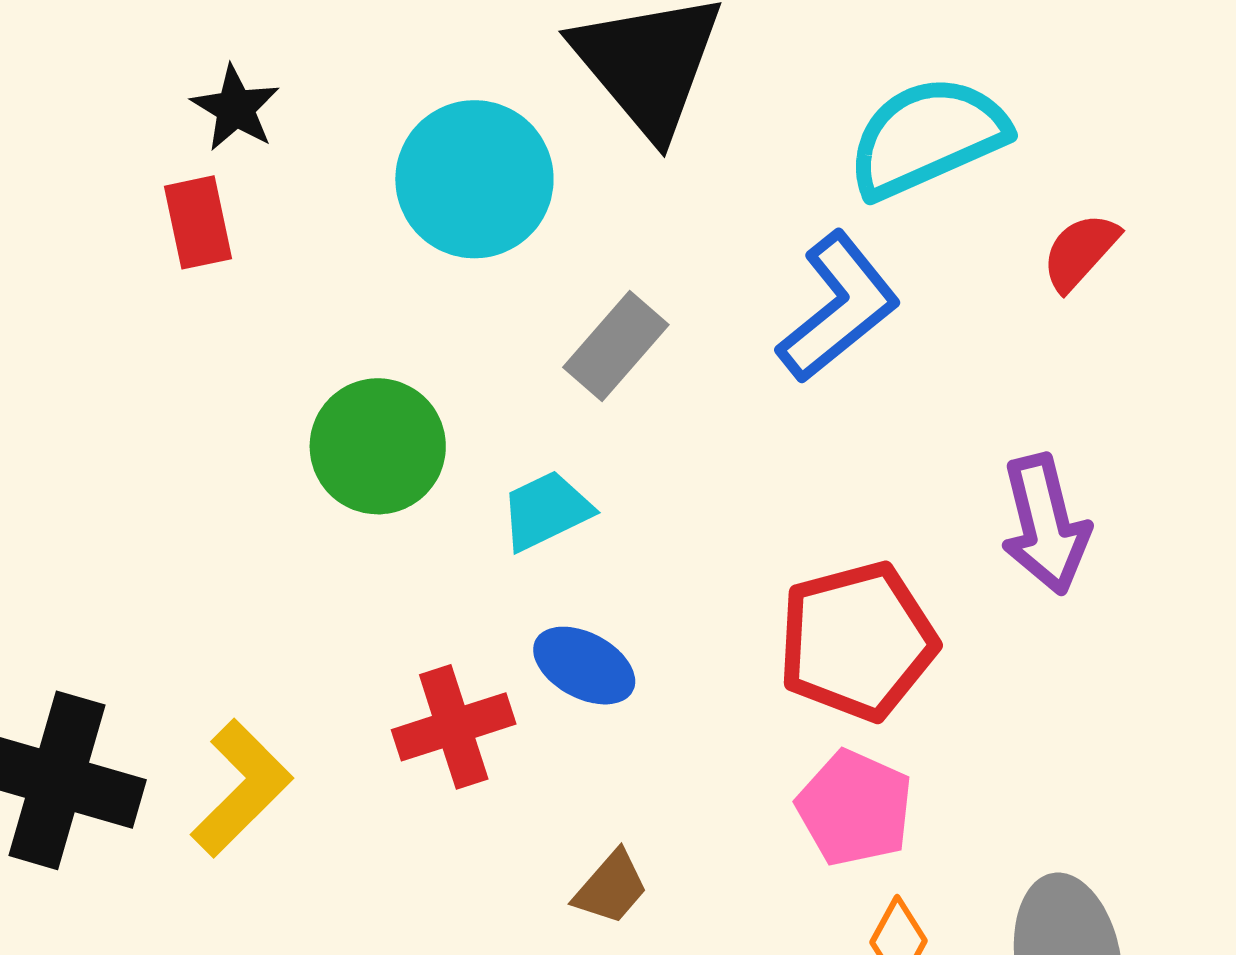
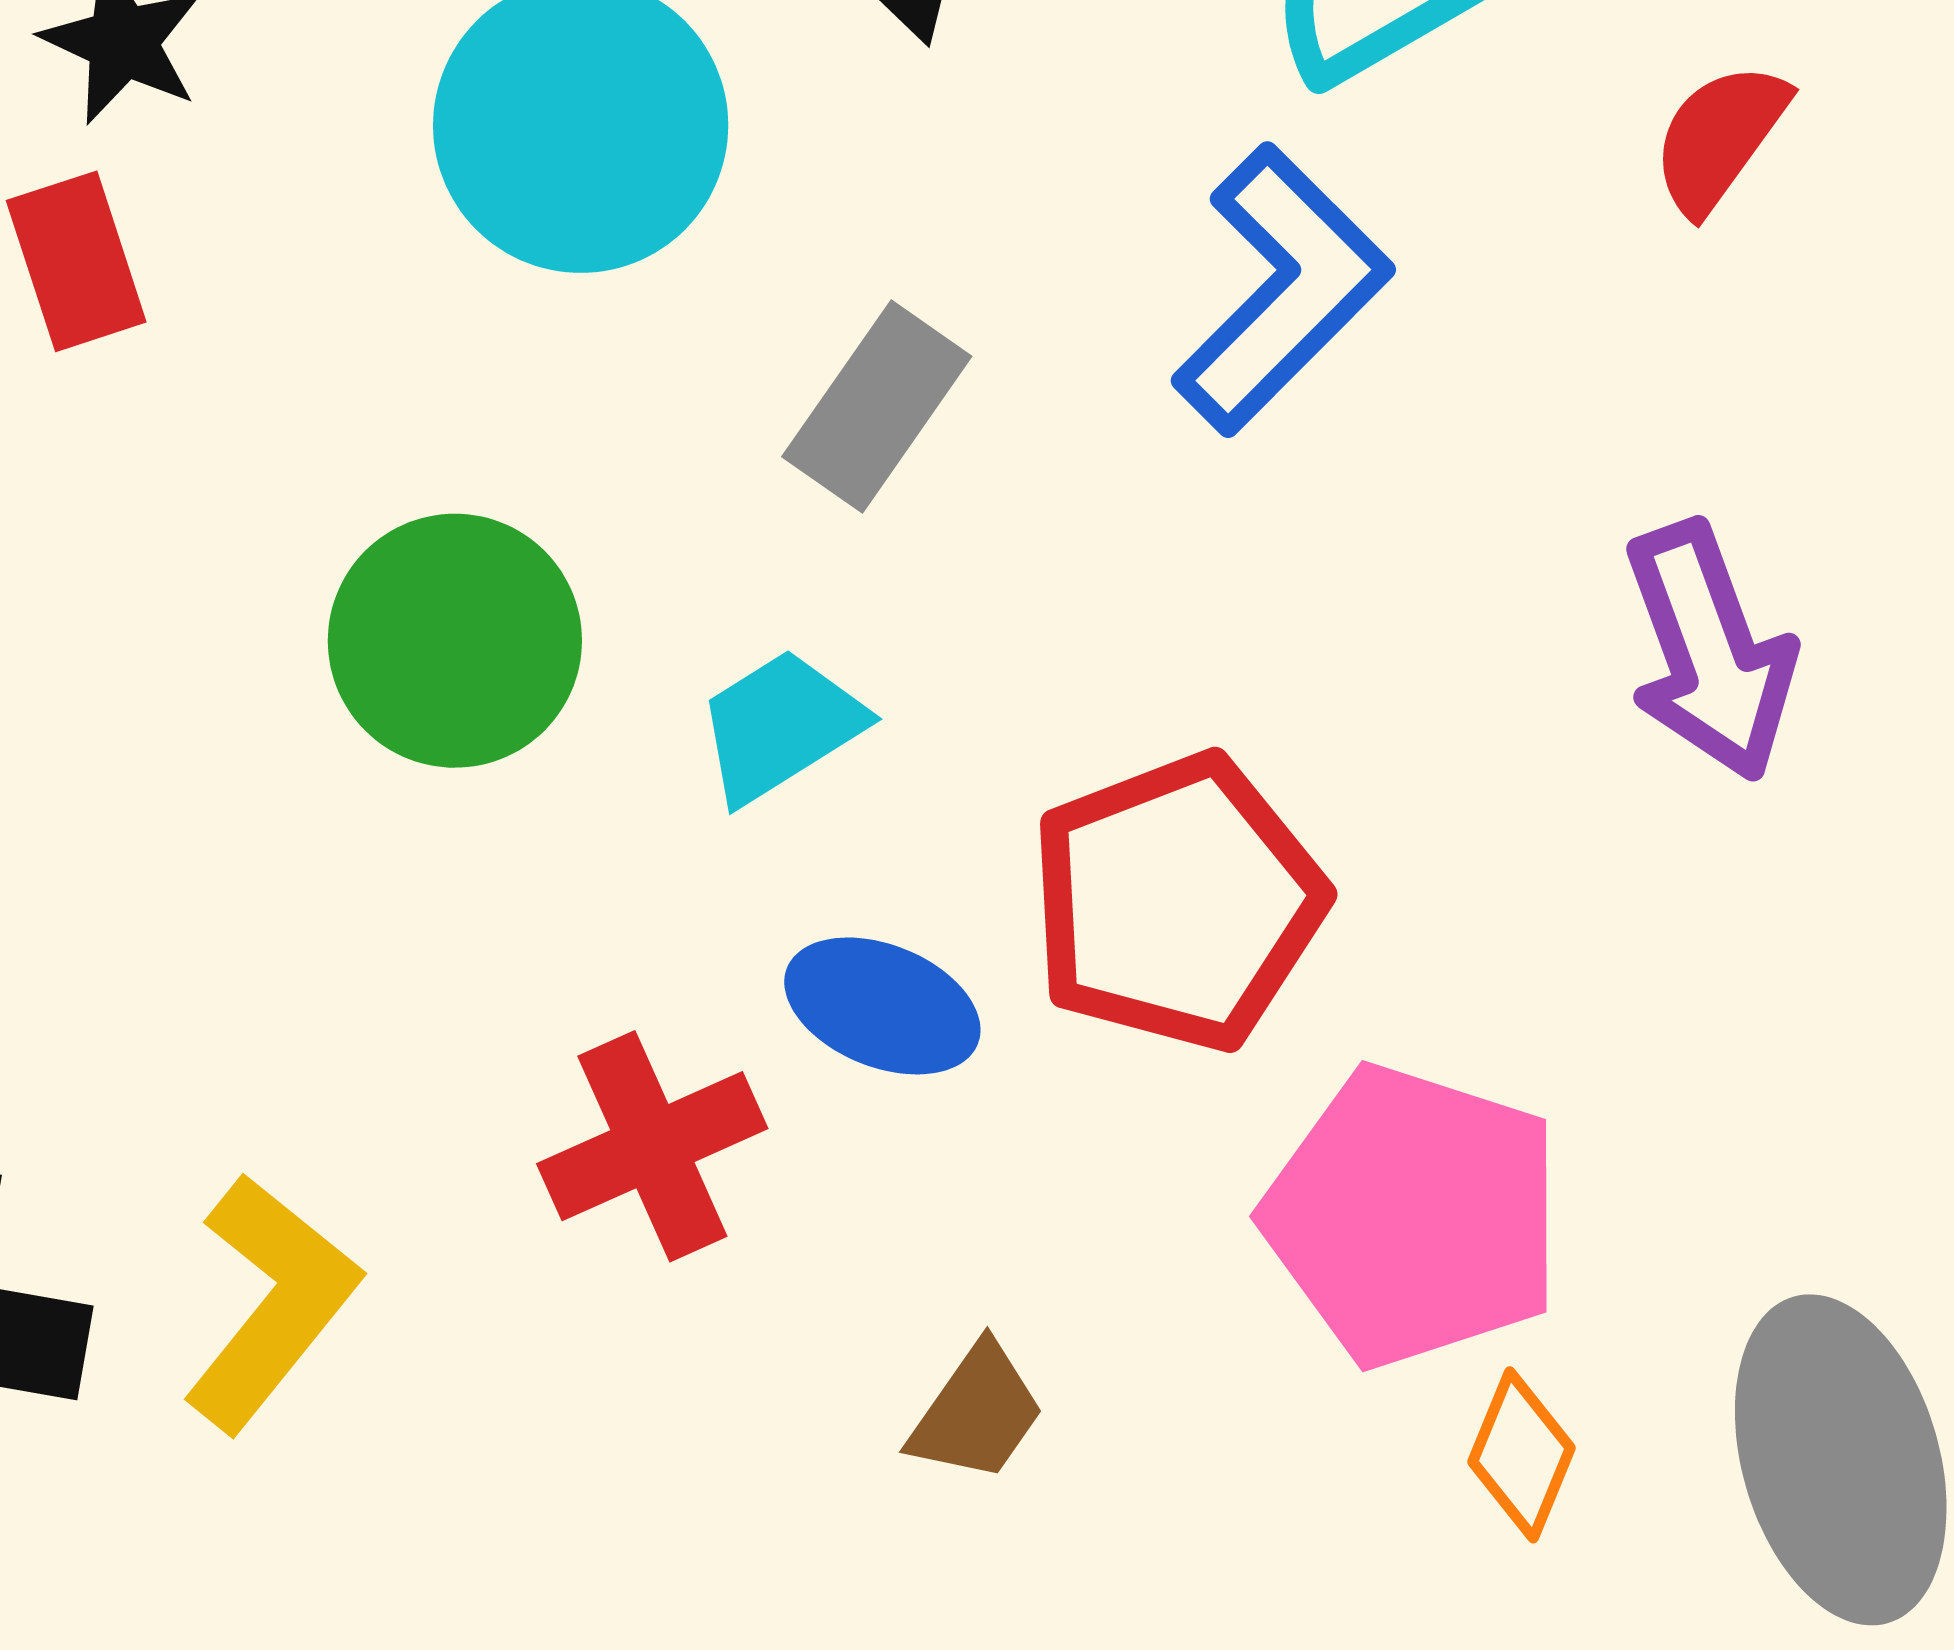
red pentagon: (857, 641) -> (1177, 902), moved
pink pentagon: (855, 808) -> (1413, 1216), size x1.4

